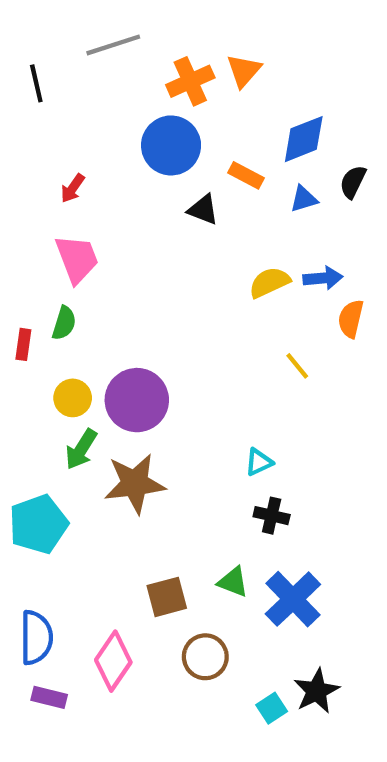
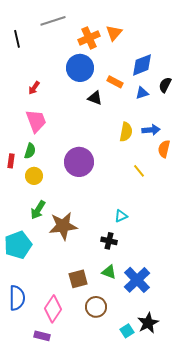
yellow semicircle: (269, 282) -> (126, 132), turned 126
yellow circle: (73, 398) -> (34, 176), moved
purple circle: (137, 400) -> (79, 162), moved
black cross: (272, 516) -> (109, 241), moved
purple rectangle: (49, 697) -> (42, 336), moved

